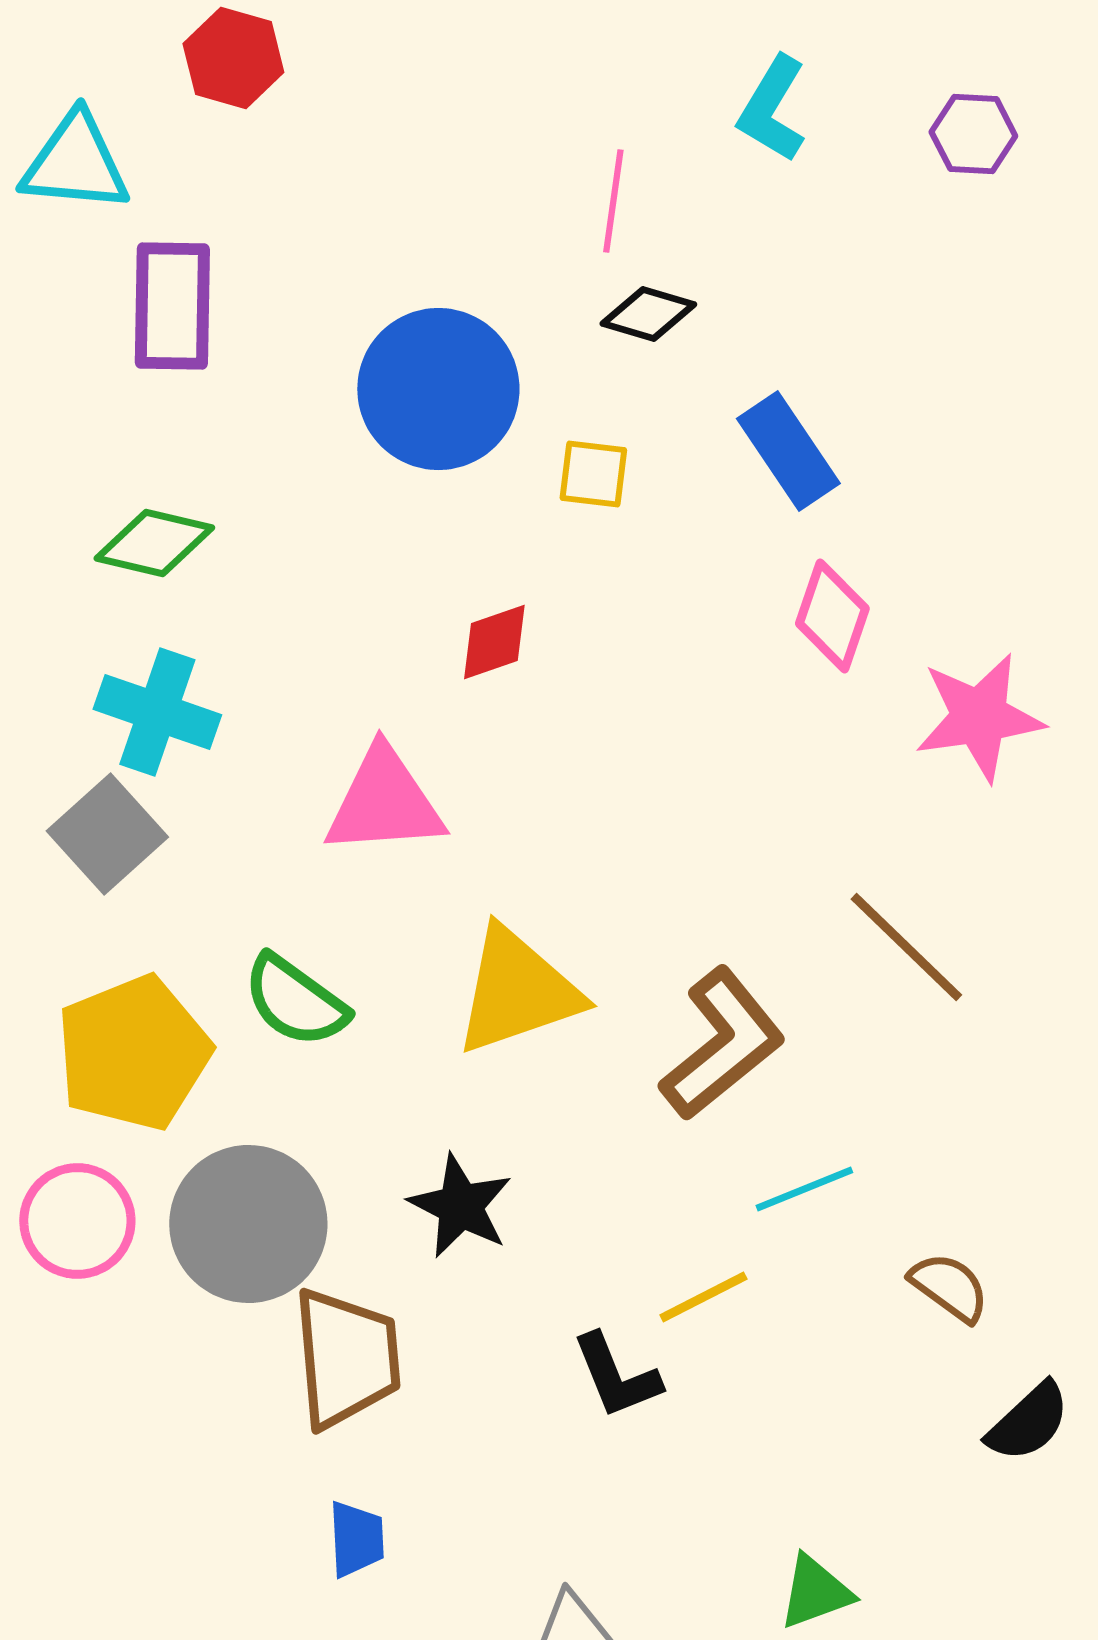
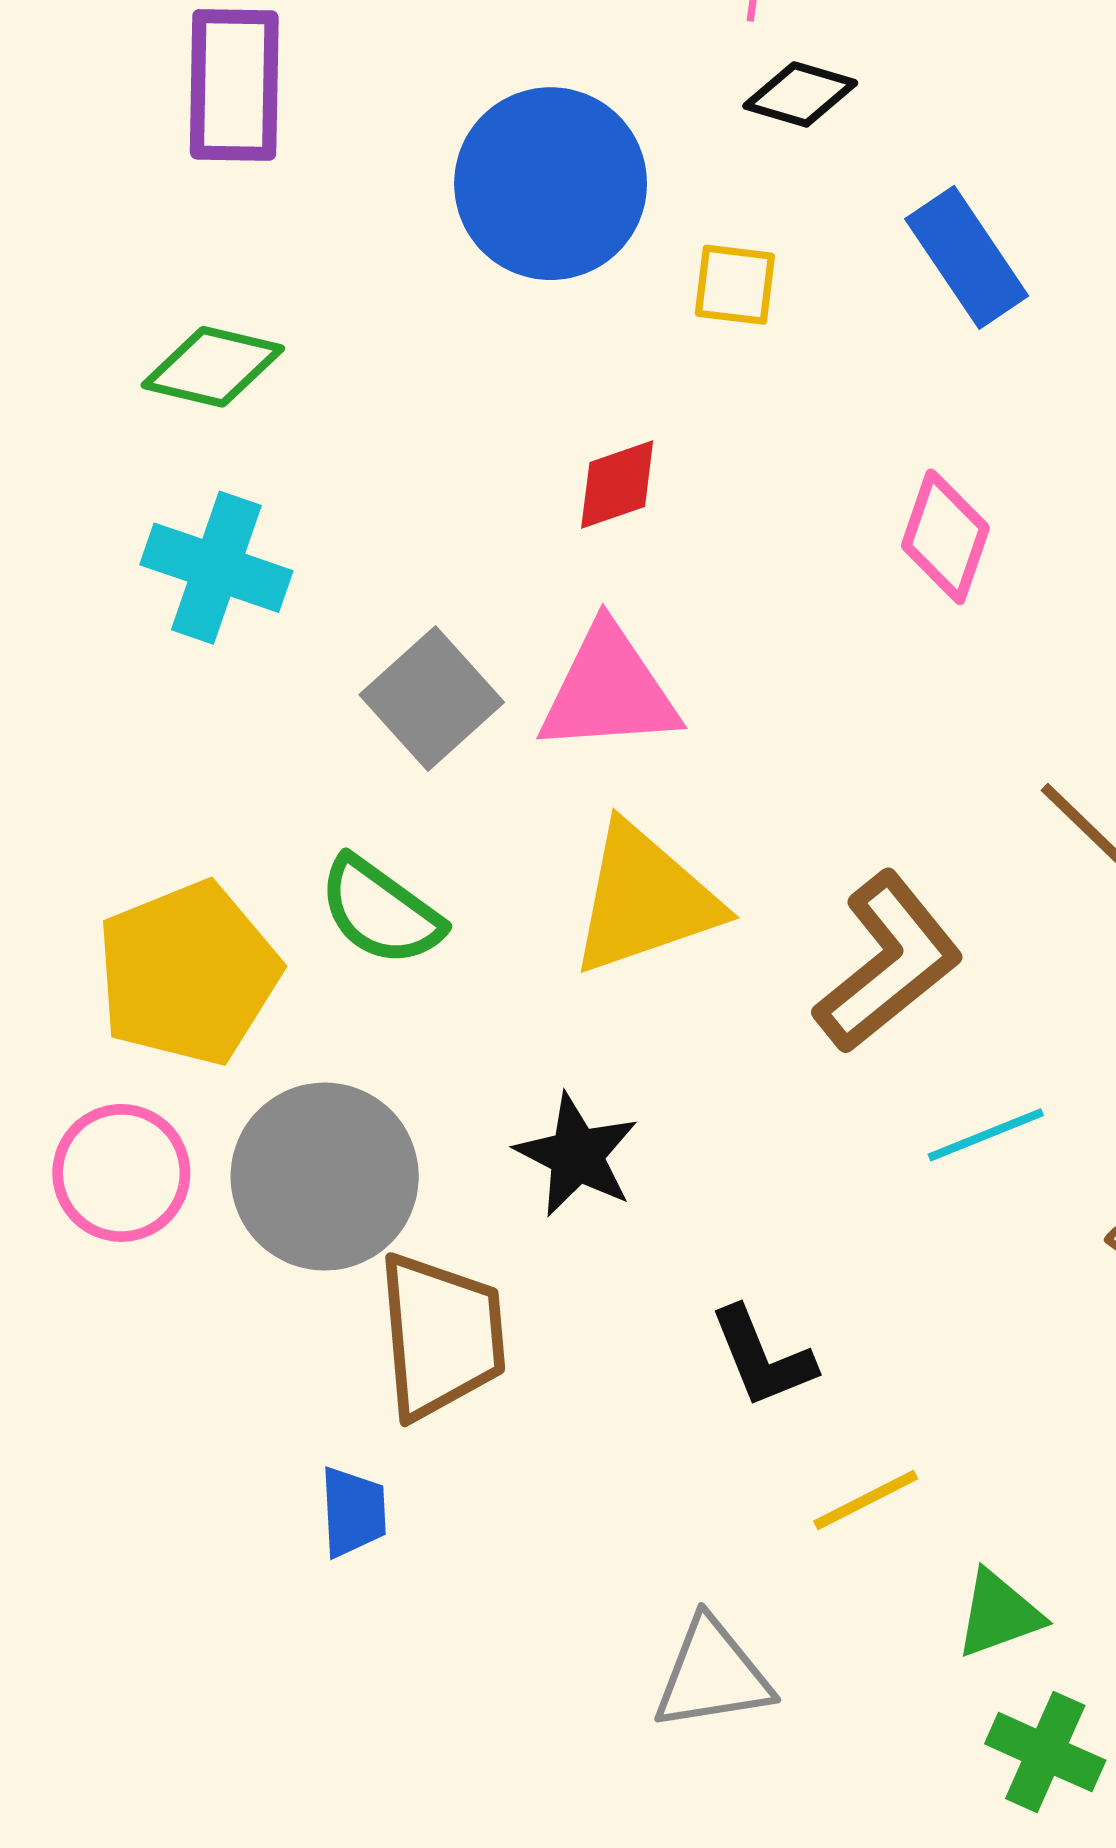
pink diamond: (832, 616) -> (945, 537), moved
pink triangle: (384, 802) -> (609, 690), moved
gray square: (107, 834) -> (432, 699), moved
yellow line: (703, 1297) -> (866, 1500), moved
blue trapezoid: (356, 1539) -> (353, 1512), moved

